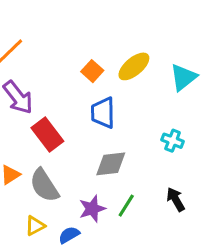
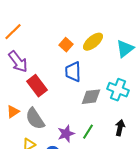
cyan cross: (173, 141) -> (118, 90), size x1.5
gray diamond: (111, 164) -> (91, 97), moved
black arrow: (176, 199) -> (120, 128), turned 42

